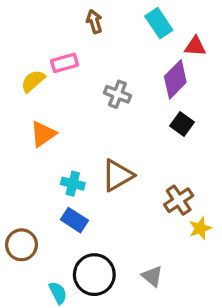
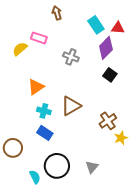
cyan rectangle: (159, 23) -> (96, 25), moved
pink rectangle: (65, 63) -> (39, 38), turned 35
orange triangle: (43, 134) -> (36, 87), moved
gray triangle: (152, 276) -> (92, 167), turned 32

